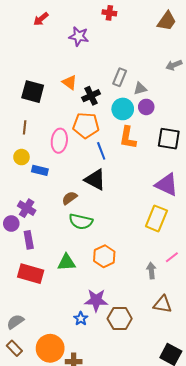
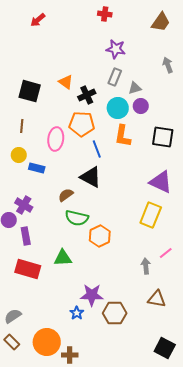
purple star: (79, 36) -> (116, 49), moved
gray arrow: (174, 65) -> (168, 65), turned 91
orange hexagon: (104, 256) -> (100, 236), moved

